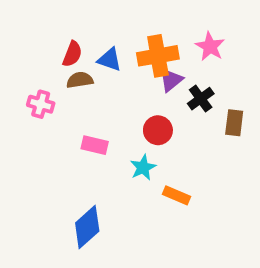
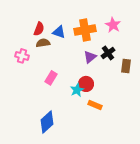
purple triangle: (171, 80) -> (90, 57), moved
red circle: (158, 130) -> (86, 84), moved
pink rectangle: (95, 145) -> (51, 78), turned -72

